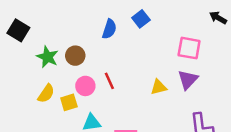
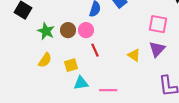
pink circle: (85, 86) -> (86, 30), moved
yellow triangle: (159, 87) -> (134, 55), turned 48
yellow square: (69, 102) -> (71, 65), moved

